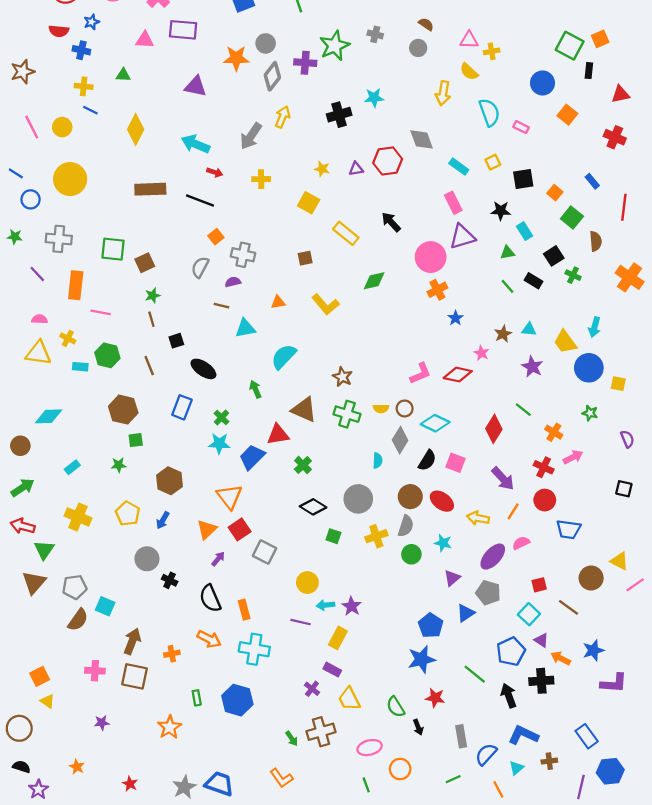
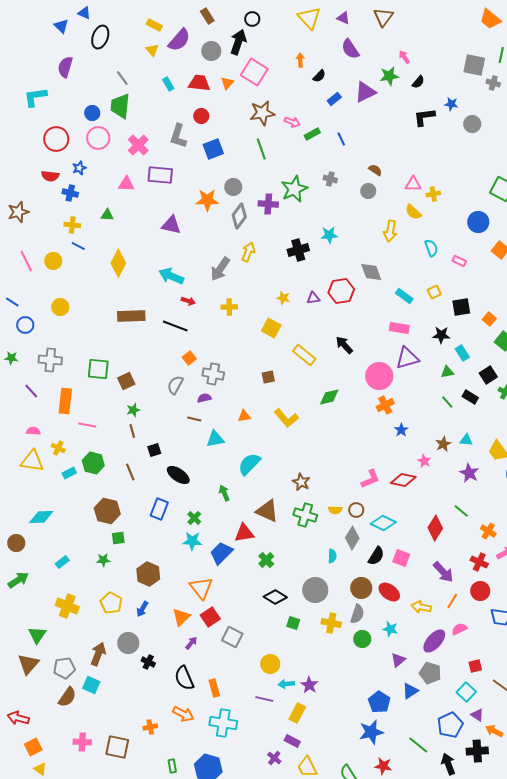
cyan semicircle: (489, 112) -> (431, 248), size x0.7
yellow circle: (70, 179) -> (60, 307), size x0.6
pink rectangle: (453, 203) -> (399, 328), turned -54
cyan rectangle: (80, 367) -> (69, 473), turned -32
red arrow: (23, 526) -> (18, 718), moved
yellow cross: (376, 536) -> (331, 623), turned 30
brown arrow: (132, 641) -> (98, 654), moved

